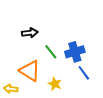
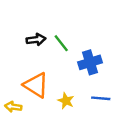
green line: (51, 52) -> (61, 43), moved
blue line: (84, 73) -> (101, 98), moved, turned -49

